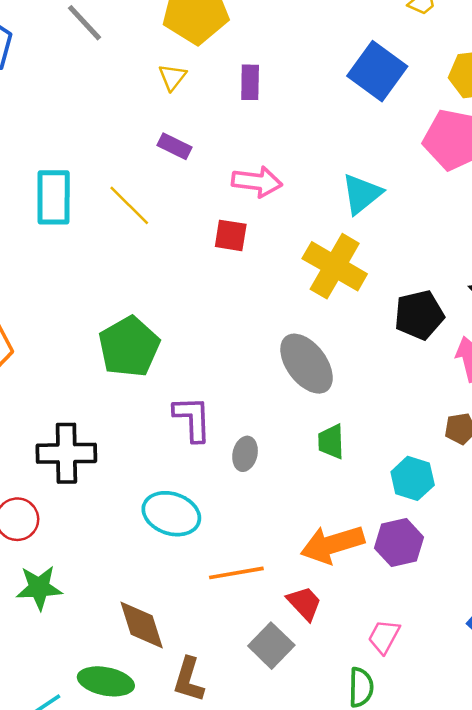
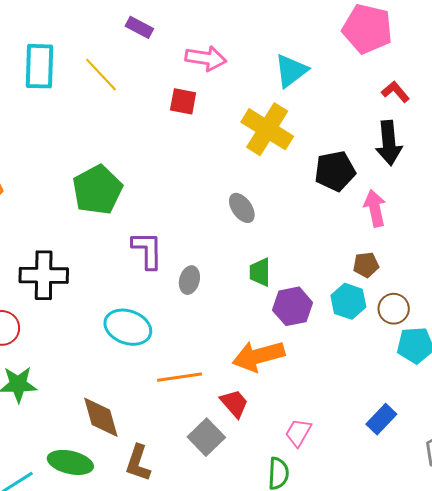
gray ellipse: (307, 364) -> (242, 208), size x0.6
cyan hexagon: (413, 478) -> (348, 301), moved
purple hexagon: (399, 543) -> (293, 306), moved

